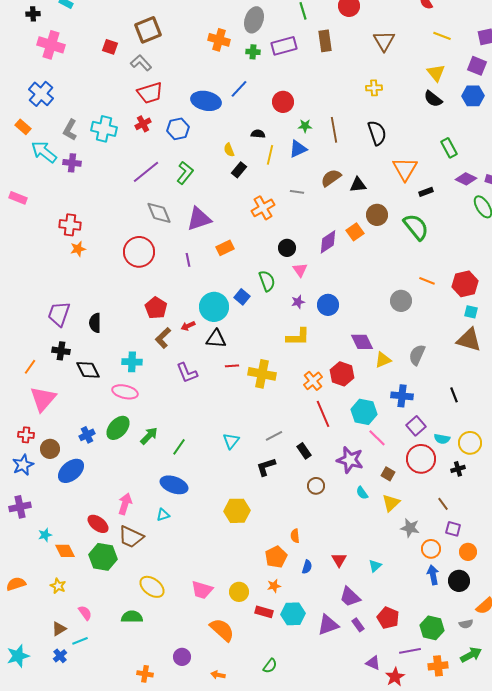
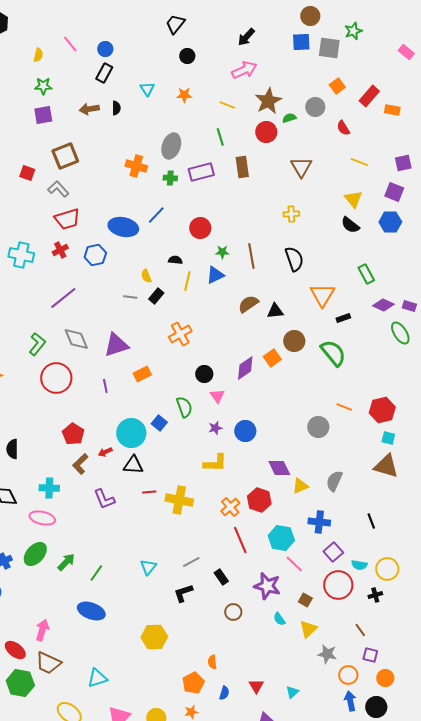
green L-shape: (185, 173) -> (37, 344), moved
gray line: (297, 192) -> (130, 297), moved
cyan triangle: (163, 515) -> (97, 678), moved, size x1.5

